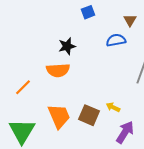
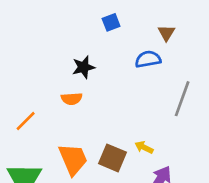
orange semicircle: (58, 70) -> (72, 99), size x0.7

